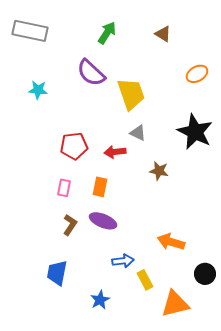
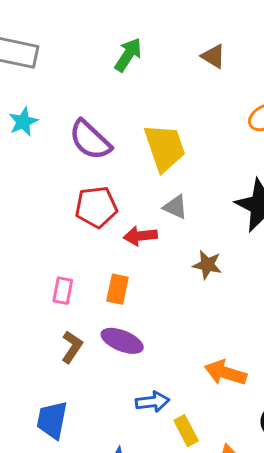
purple semicircle: (91, 73) -> (90, 140), moved
cyan star: (38, 90) -> (23, 122), moved, turned -30
red pentagon: (74, 146) -> (96, 207), moved

